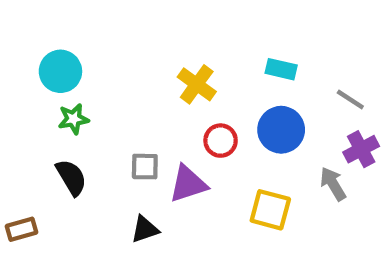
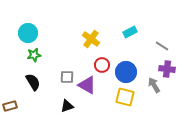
cyan rectangle: (281, 69) -> (130, 32), turned -40
blue circle: (281, 130) -> (126, 72), moved
purple cross: (361, 149) -> (167, 69), turned 35
purple triangle: (188, 184) -> (87, 85), turned 48

